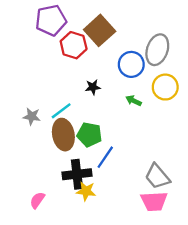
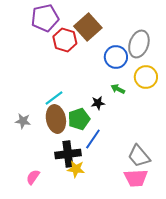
black star: (93, 87) -> (98, 103), moved
gray star: (32, 116) -> (23, 121), moved
green pentagon: (89, 135) -> (79, 119), turned -30

